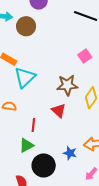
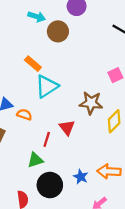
red triangle: (59, 111) -> (67, 128), moved

